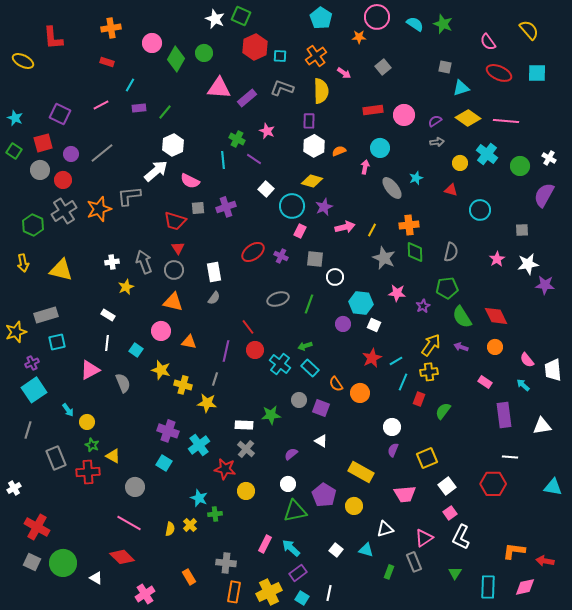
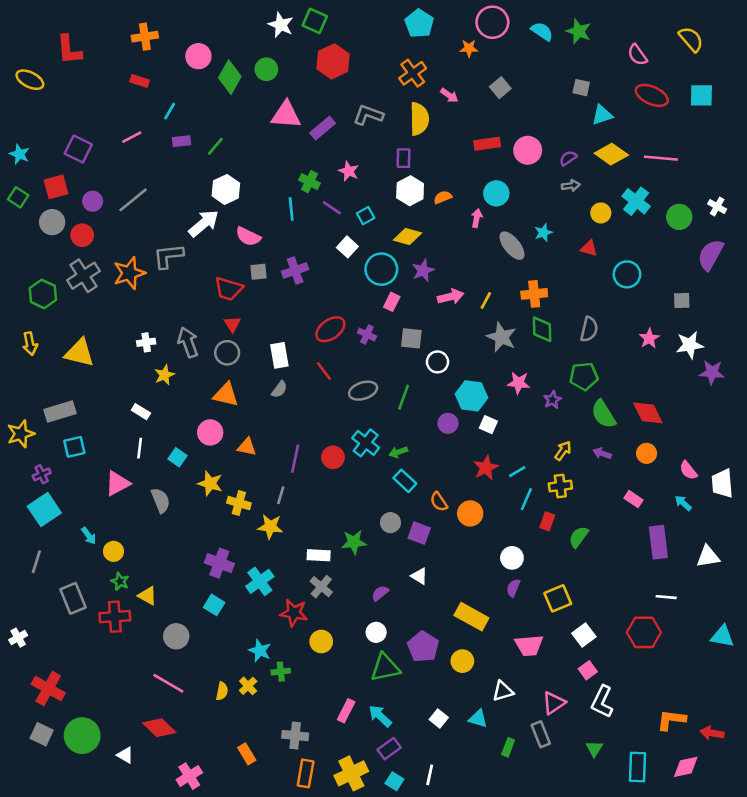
cyan square: (280, 56) -> (366, 216), moved, turned -32
red line: (248, 327) -> (324, 371), moved
yellow arrow: (431, 345) -> (563, 451), size x0.7
cyan cross: (280, 364) -> (366, 443), moved

